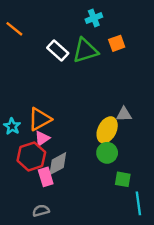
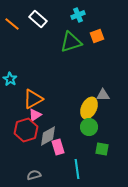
white rectangle: (58, 51) -> (38, 19), moved
cyan star: (12, 126) -> (10, 79), moved
pink rectangle: (46, 177) -> (58, 147), moved
cyan line: (138, 203) -> (77, 169), moved

